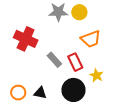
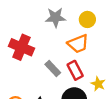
yellow circle: (79, 12) -> (87, 19), moved
orange trapezoid: (91, 39) -> (78, 44), moved

